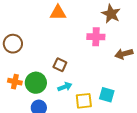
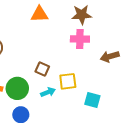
brown star: (111, 14) -> (82, 15), moved, turned -30
yellow square: (84, 101) -> (68, 81), moved

